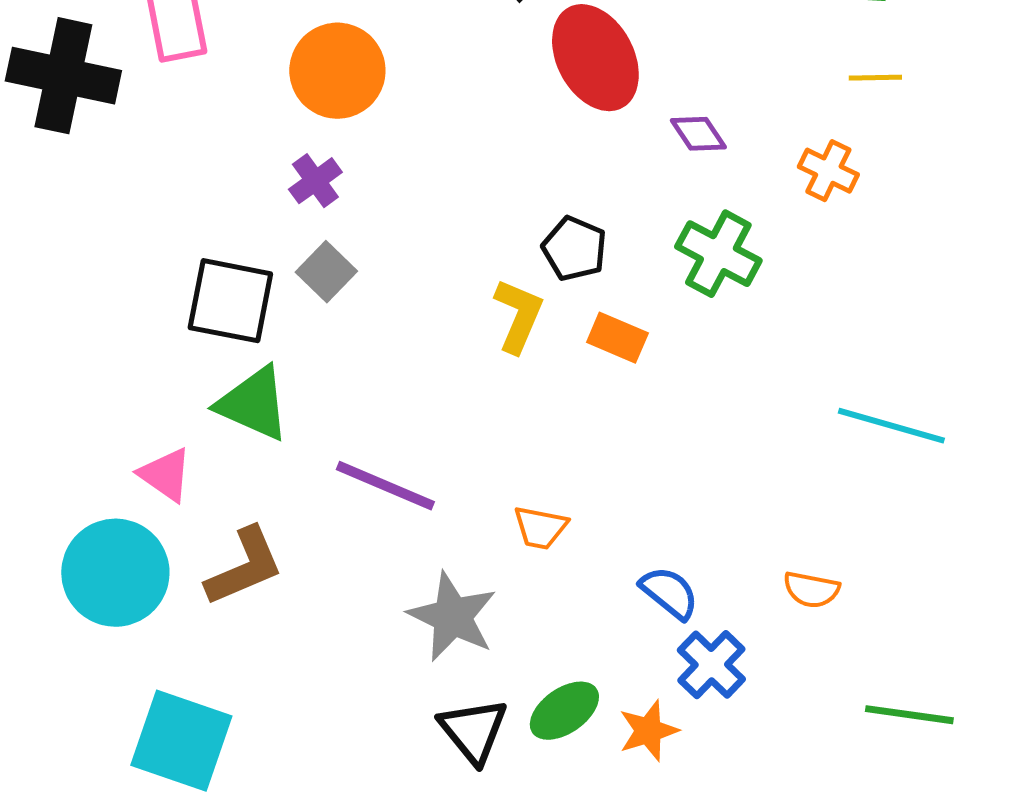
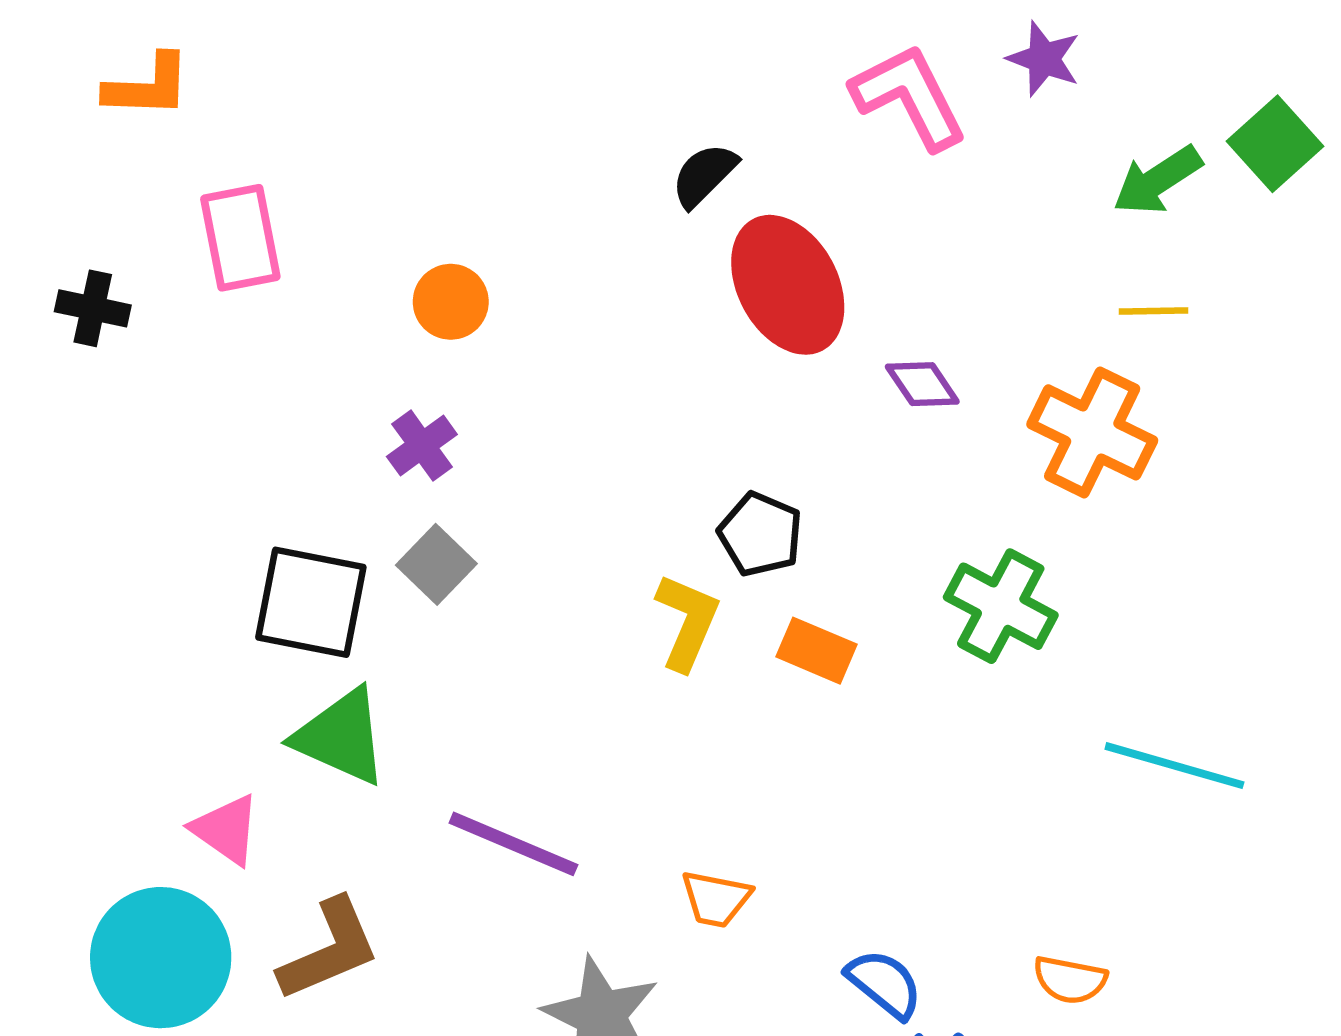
orange circle: (337, 71) -> (451, 302), size x0.6
black cross: (63, 76) -> (93, 308), size x0.5
orange cross: (828, 171) -> (1092, 432), size x1.6
green cross: (718, 254) -> (1001, 606), moved

